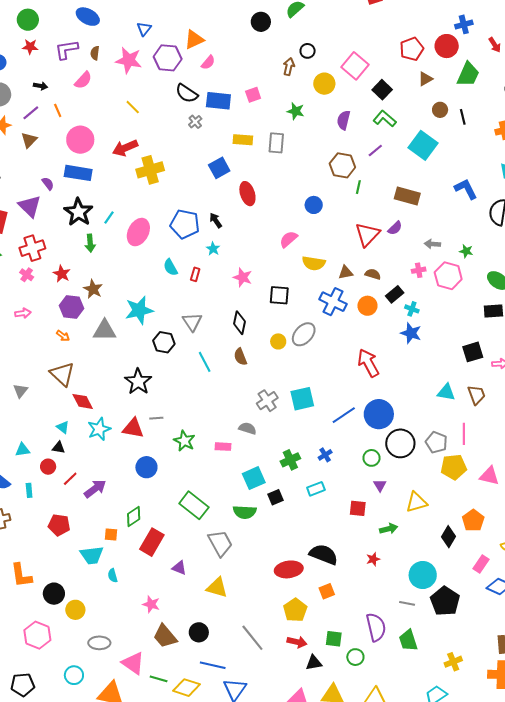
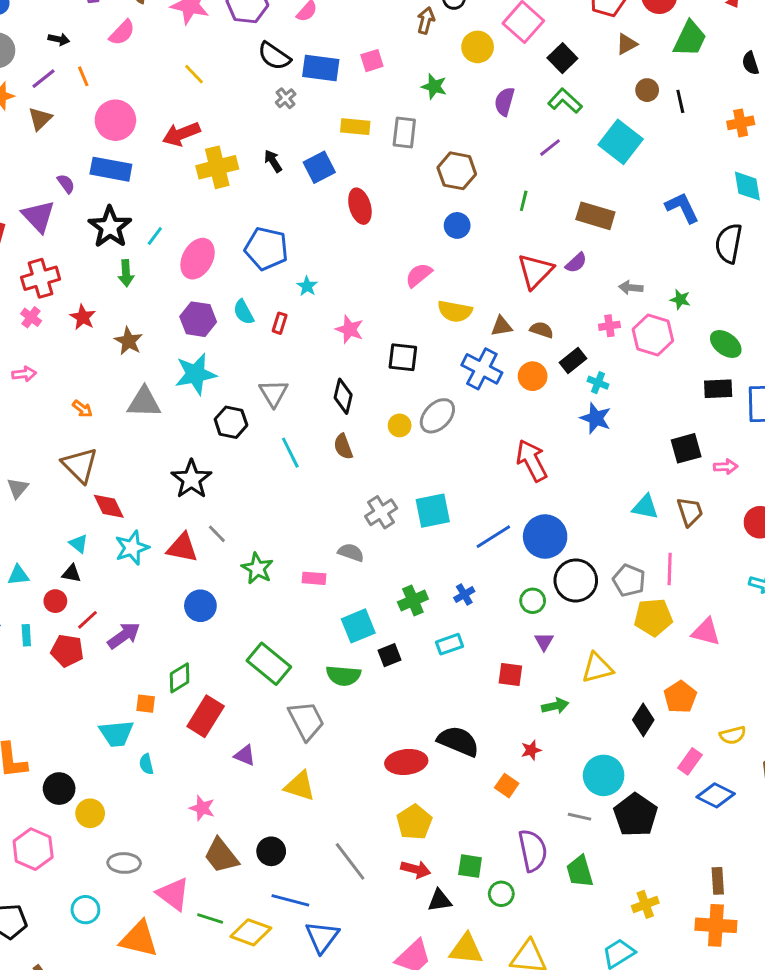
brown hexagon: (342, 165) -> (457, 171), moved
black arrow: (216, 220) -> (273, 161), moved
purple hexagon: (72, 307) -> (198, 319), moved
gray line: (156, 418) -> (217, 534), turned 48
red pentagon: (59, 525) -> (67, 651), moved
orange square: (327, 591) -> (507, 786), moved, turned -35

